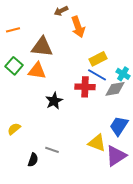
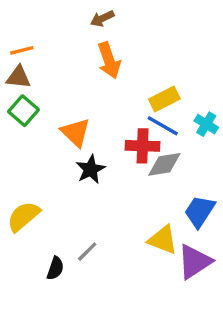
orange arrow: (78, 27) -> (109, 60), moved
brown triangle: (42, 47) -> (18, 77), moved, size x0.7
orange triangle: (37, 71) -> (75, 132), moved, turned 36
gray diamond: (115, 89) -> (164, 164), moved
yellow semicircle: (14, 129) -> (23, 216), size x1.5
gray line: (52, 150) -> (87, 252), turned -64

